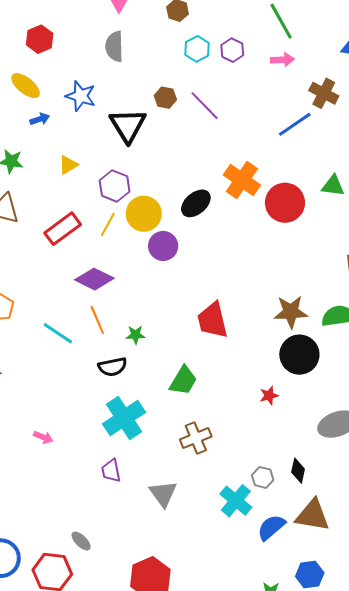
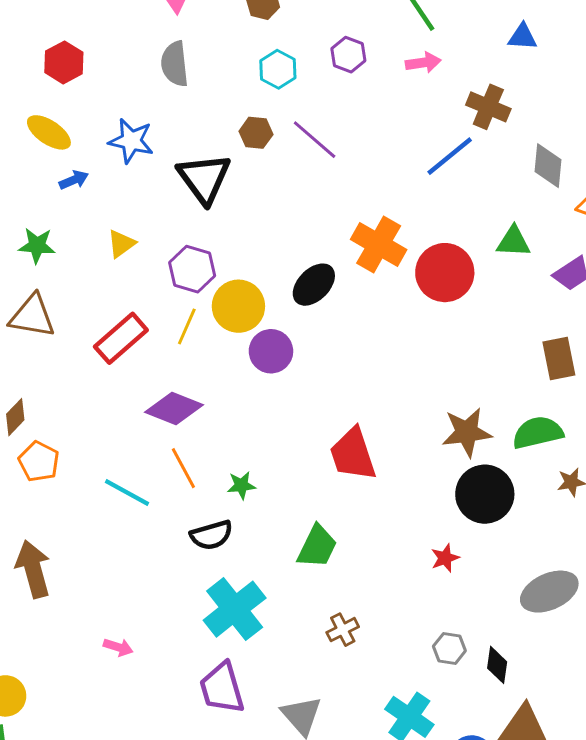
cyan hexagon: (197, 49) -> (278, 69), moved
brown cross: (196, 438) -> (343, 630), size x0.7
purple trapezoid: (111, 471) -> (222, 688), size x1.5
gray hexagon: (263, 477) -> (449, 649), moved

